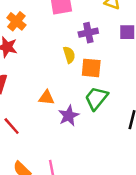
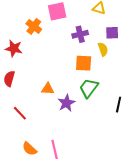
orange cross: (16, 21) -> (34, 26), moved
yellow semicircle: (69, 55) -> (103, 49), moved

